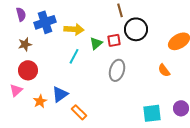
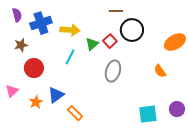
brown line: (120, 10) -> (116, 11), turned -72
red square: (114, 40) -> (110, 41), turned -32
red circle: (28, 70) -> (34, 68), moved

